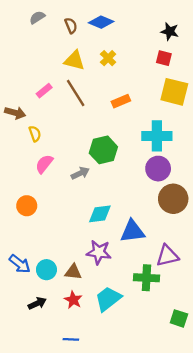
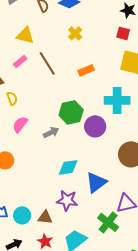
yellow triangle: (74, 60) -> (25, 35), moved
purple circle: (158, 169) -> (95, 126), moved
blue triangle: (132, 231) -> (96, 182), turned -30
green cross: (146, 278) -> (108, 222), turned 35

